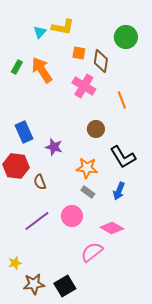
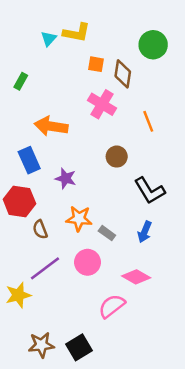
orange arrow: (42, 70) -> (51, 126), moved, turned -48
orange star: (87, 168) -> (79, 219), moved
brown semicircle: (40, 182) -> (40, 229), moved
yellow star: (15, 263) -> (18, 295), moved, size x1.5

